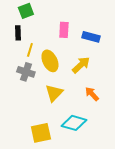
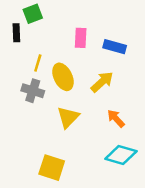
black rectangle: (18, 33) -> (16, 33), moved
cyan diamond: (74, 123) -> (121, 155), moved
yellow square: (41, 133) -> (52, 168), turned 30

